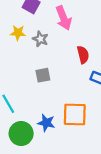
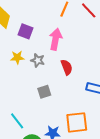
pink arrow: (64, 18) -> (56, 39), turned -140
red semicircle: (83, 55) -> (67, 67), moved

